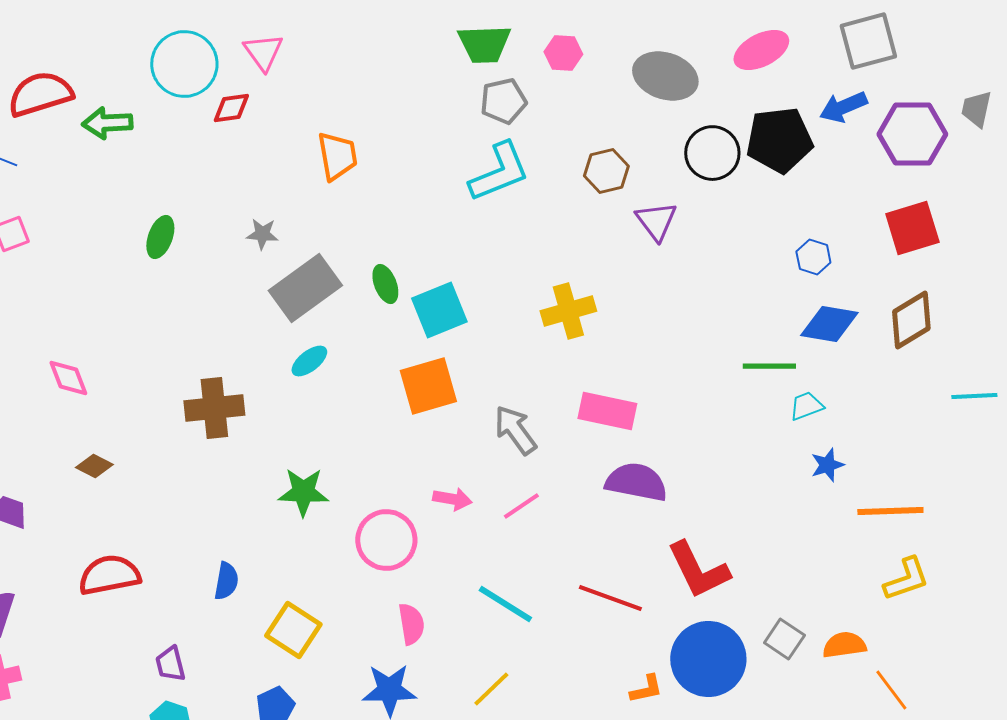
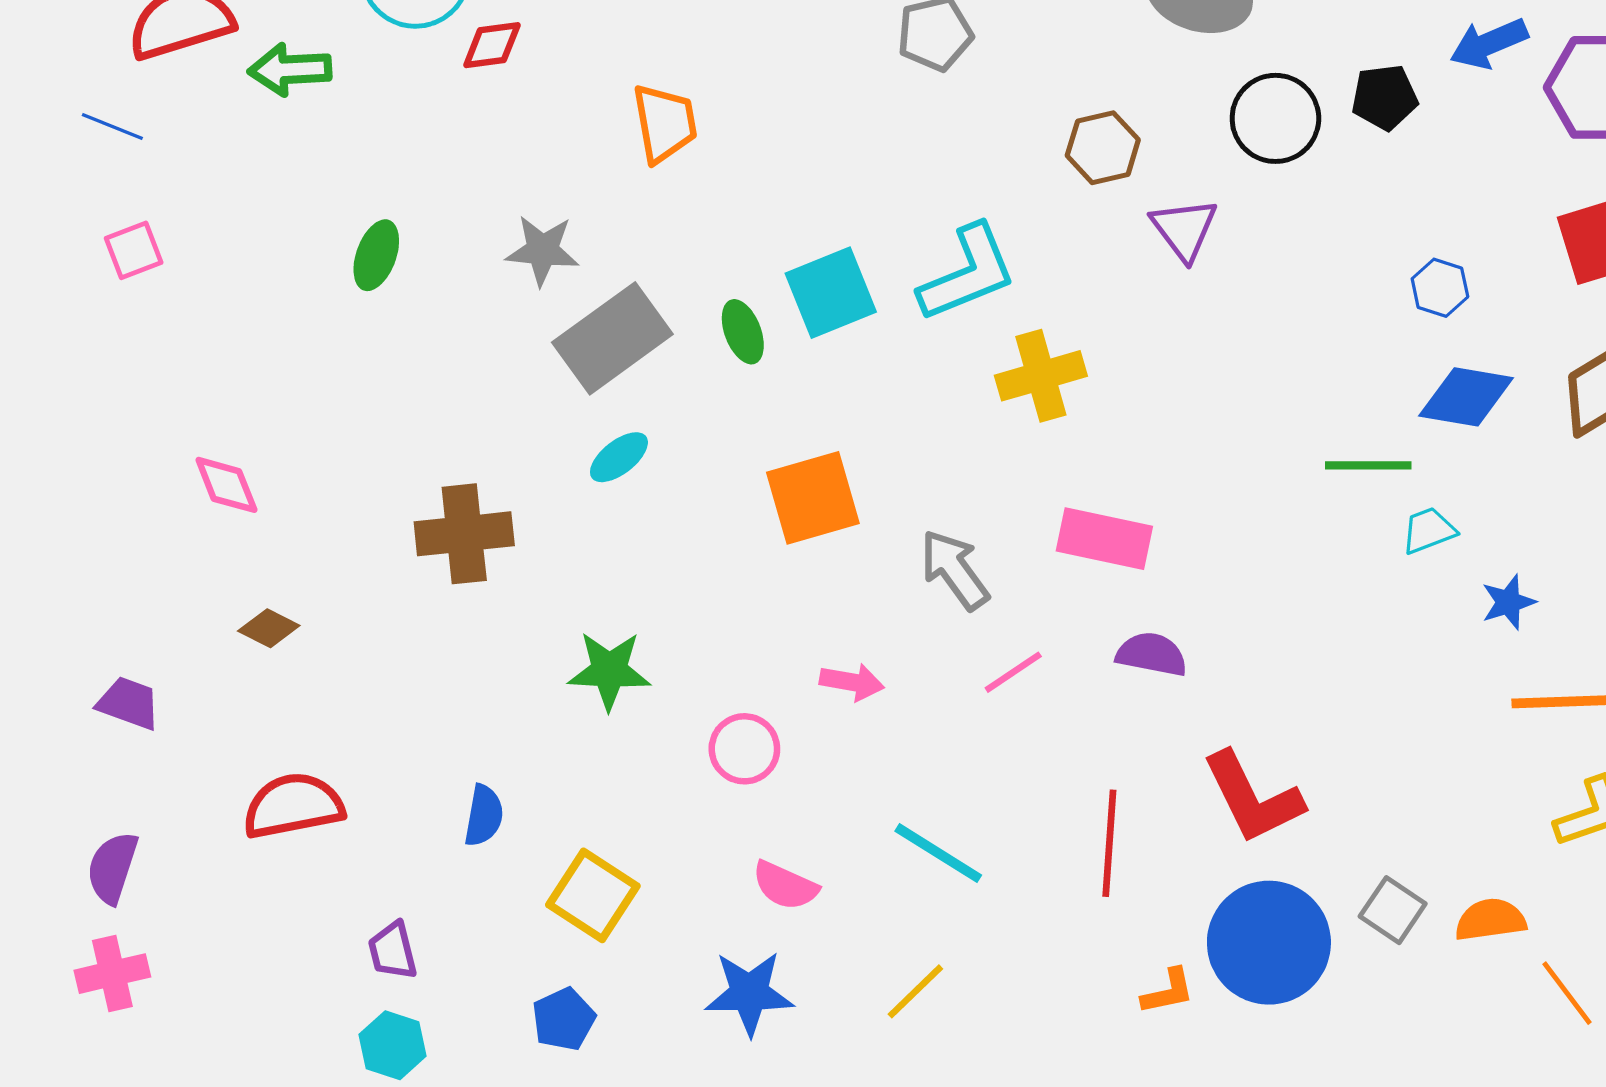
black pentagon: (779, 140) -> (1385, 97), size x0.6
cyan L-shape: (499, 172) -> (968, 273), moved
gray star: (262, 234) -> (542, 250), size x1.4
cyan square: (439, 310) -> (831, 293), moved
blue star: (827, 465) -> (1508, 602), moved
purple semicircle: (636, 482) -> (1152, 654), size x0.7
pink line: (521, 506) -> (1013, 672), moved
pink circle: (386, 540) -> (744, 749), size x0.7
red line: (610, 598) -> (1109, 843), turned 74
pink semicircle: (411, 624) -> (785, 886), turned 123

